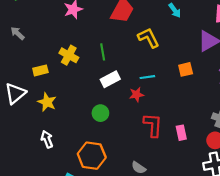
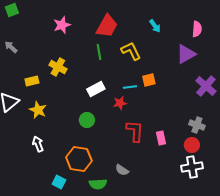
green line: (103, 52) -> (99, 52), moved
orange square: (186, 69) -> (149, 80), moved

